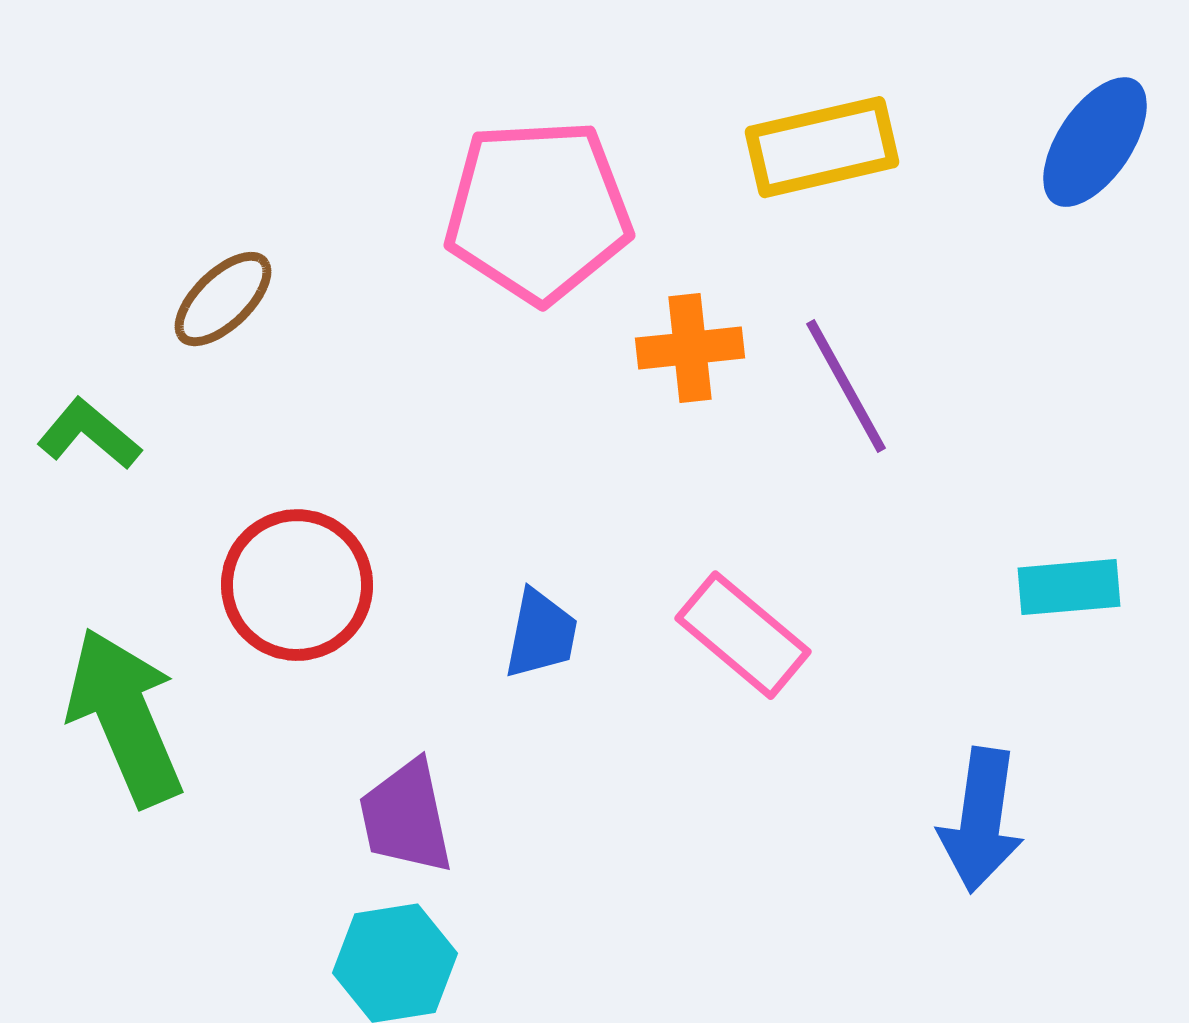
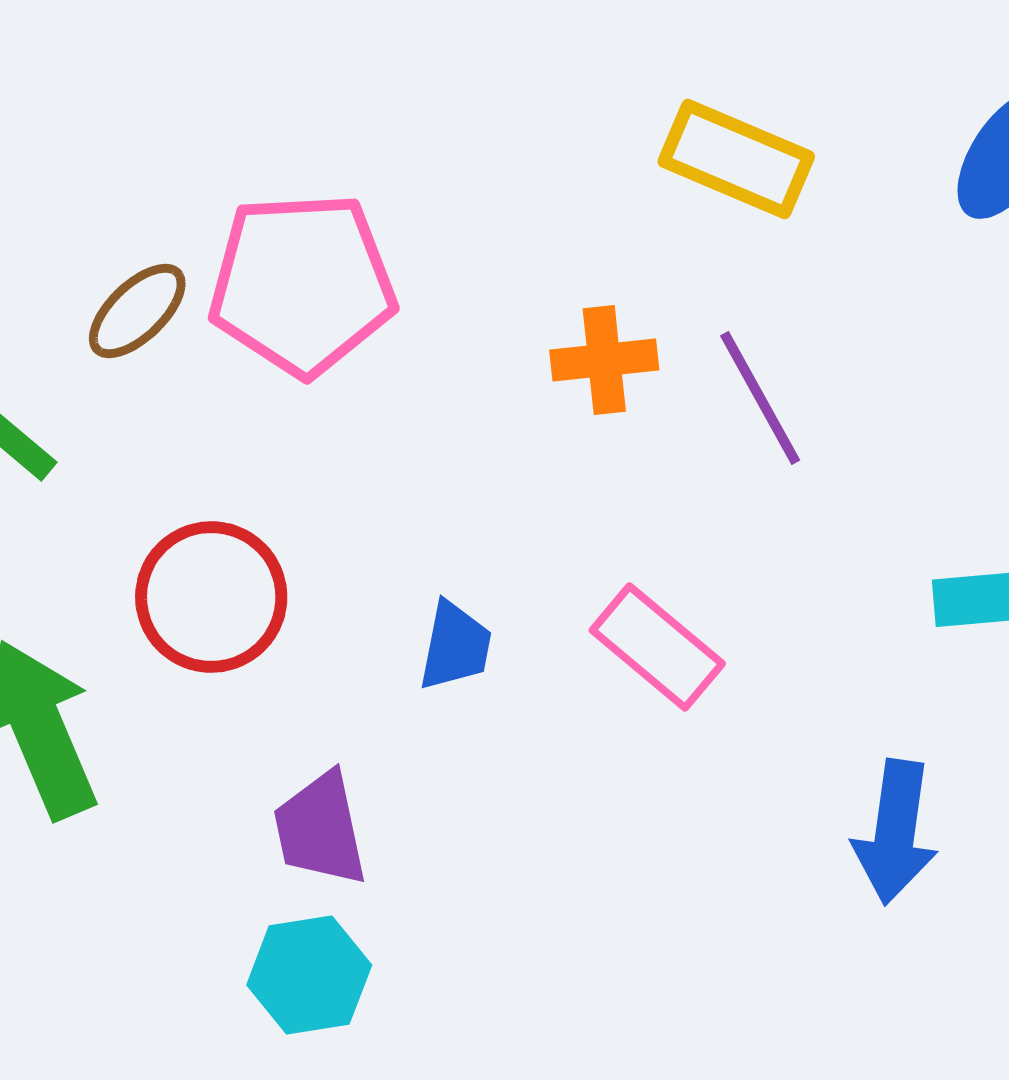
yellow rectangle: (822, 147) -> (736, 159), turned 36
pink pentagon: (538, 211) -> (302, 284), moved

